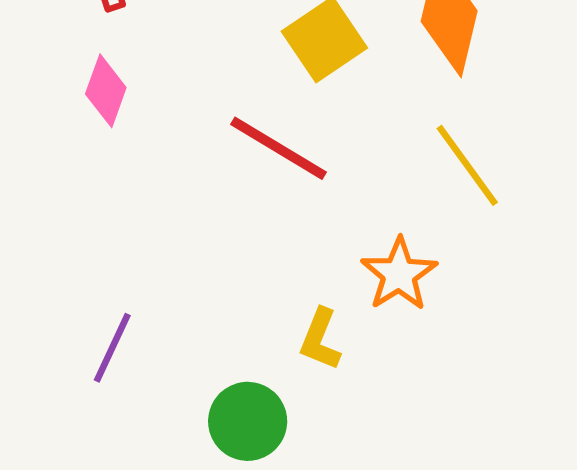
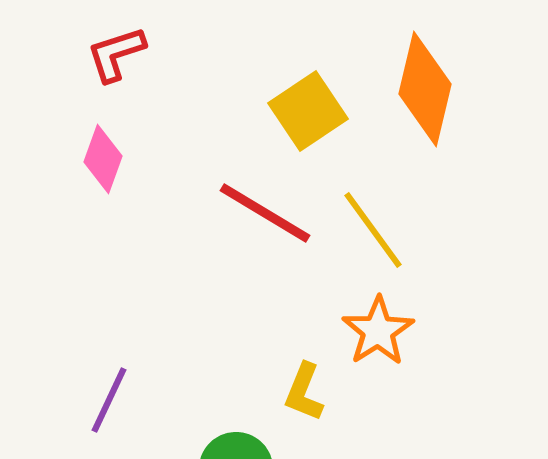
yellow line: (467, 165) -> (373, 230), moved

